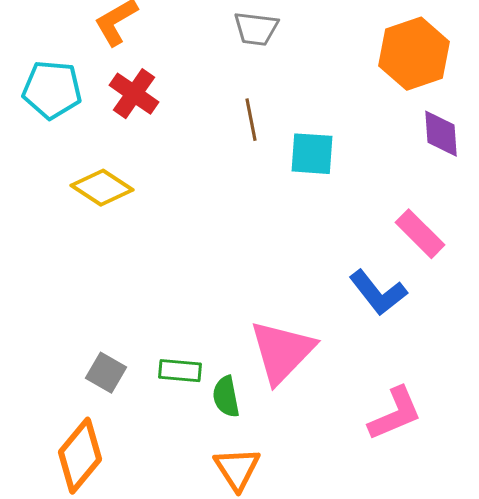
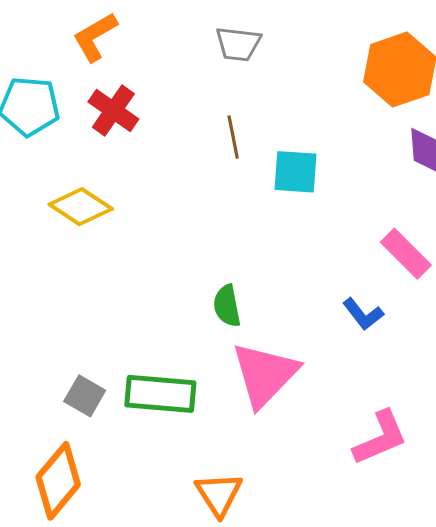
blue L-shape: (378, 293) -> (363, 314), size x0.7
green rectangle: (180, 371) -> (160, 394), size x1.6
green semicircle: (226, 397) -> (227, 306), moved

